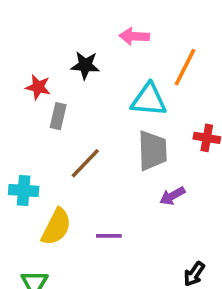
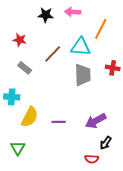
black star: (85, 65) -> (46, 15), moved
gray rectangle: (58, 116) -> (25, 68), moved, turned -64
brown line: (85, 163) -> (53, 54), moved
purple arrow: (172, 196) -> (96, 121), moved, size x1.5

